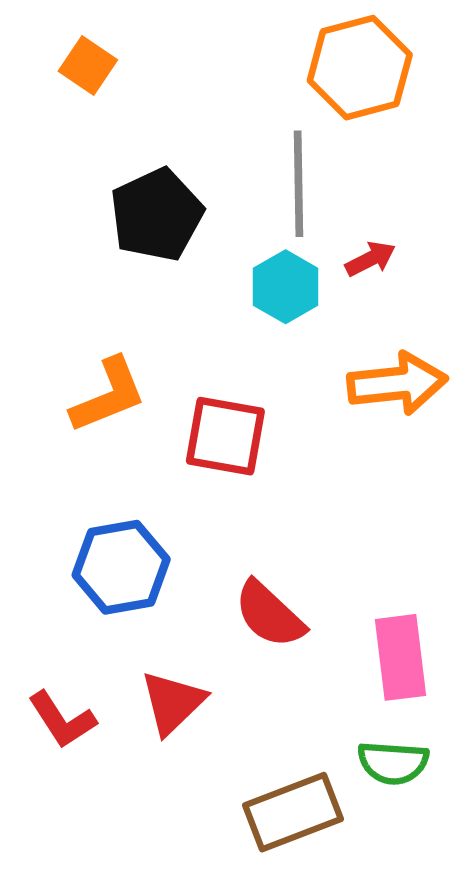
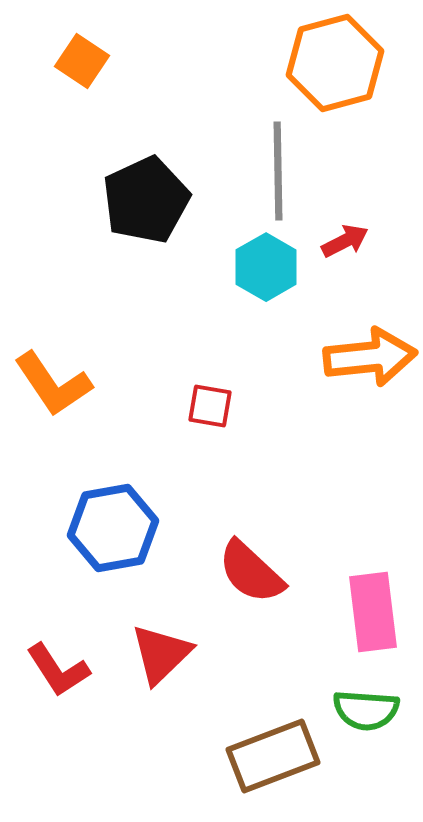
orange L-shape: (108, 395) -> (53, 384), moved, turned 78
red square: (225, 436) -> (210, 406), size x0.6

